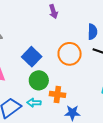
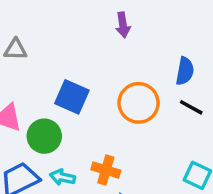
blue square: (32, 57) -> (72, 97), turned -30
green circle: (39, 80) -> (44, 136), moved

